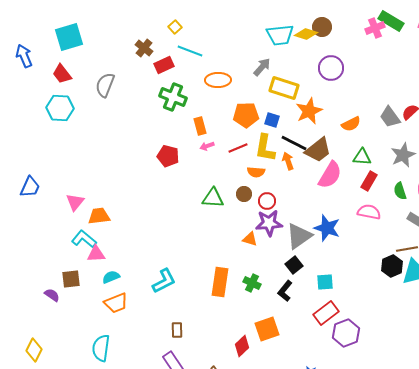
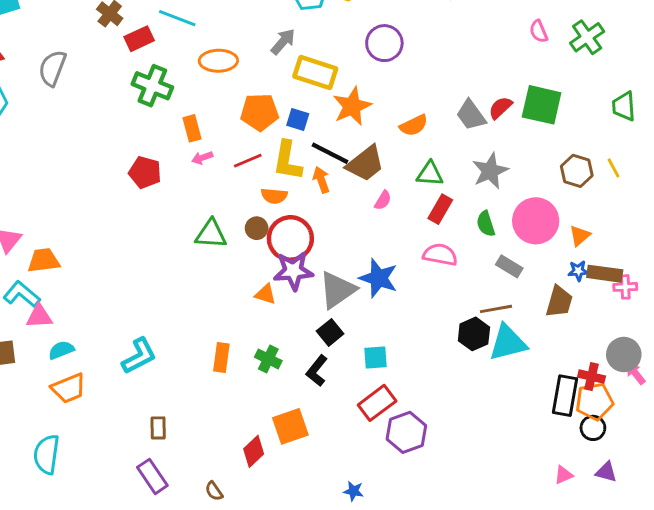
pink semicircle: (330, 175) -> (383, 200), size x0.5
red circle: (267, 201) -> (290, 238), size x1.8
orange rectangle: (220, 282) -> (221, 357), size x0.7

